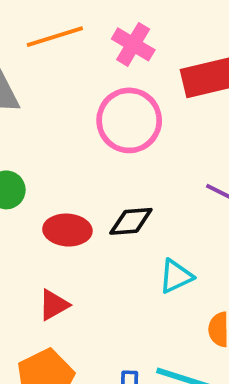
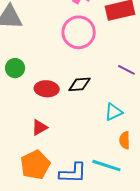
cyan triangle: (176, 276) -> (114, 112), moved

